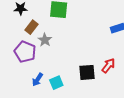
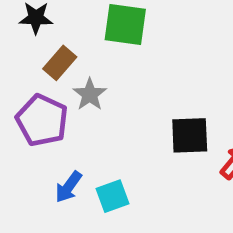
black square: (87, 72) -> (190, 135), moved

